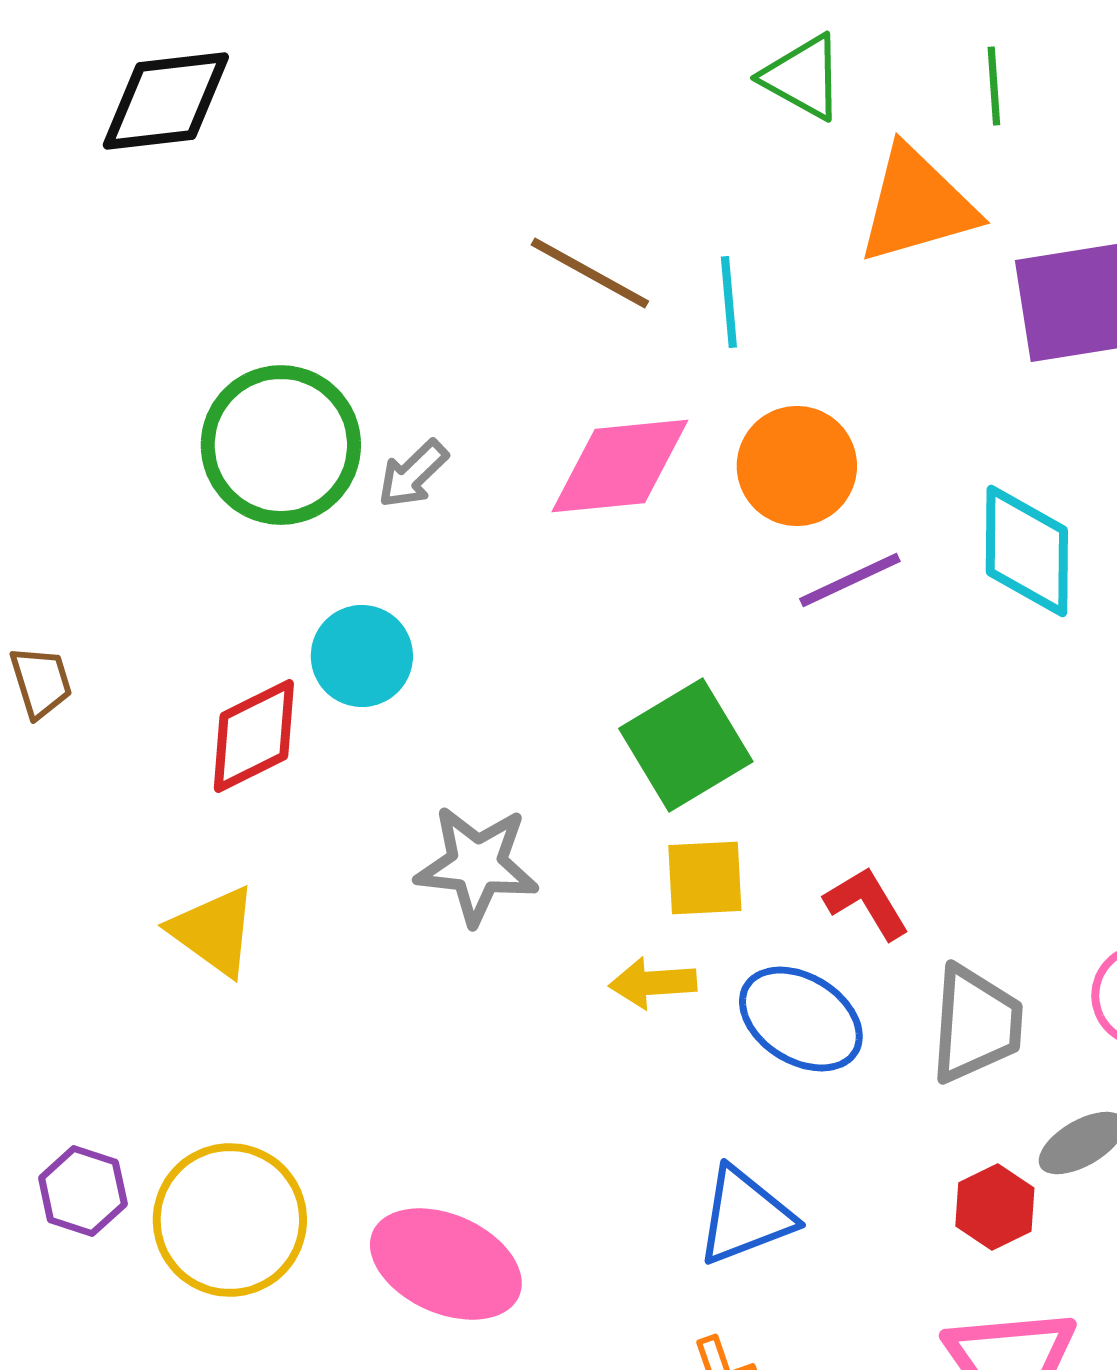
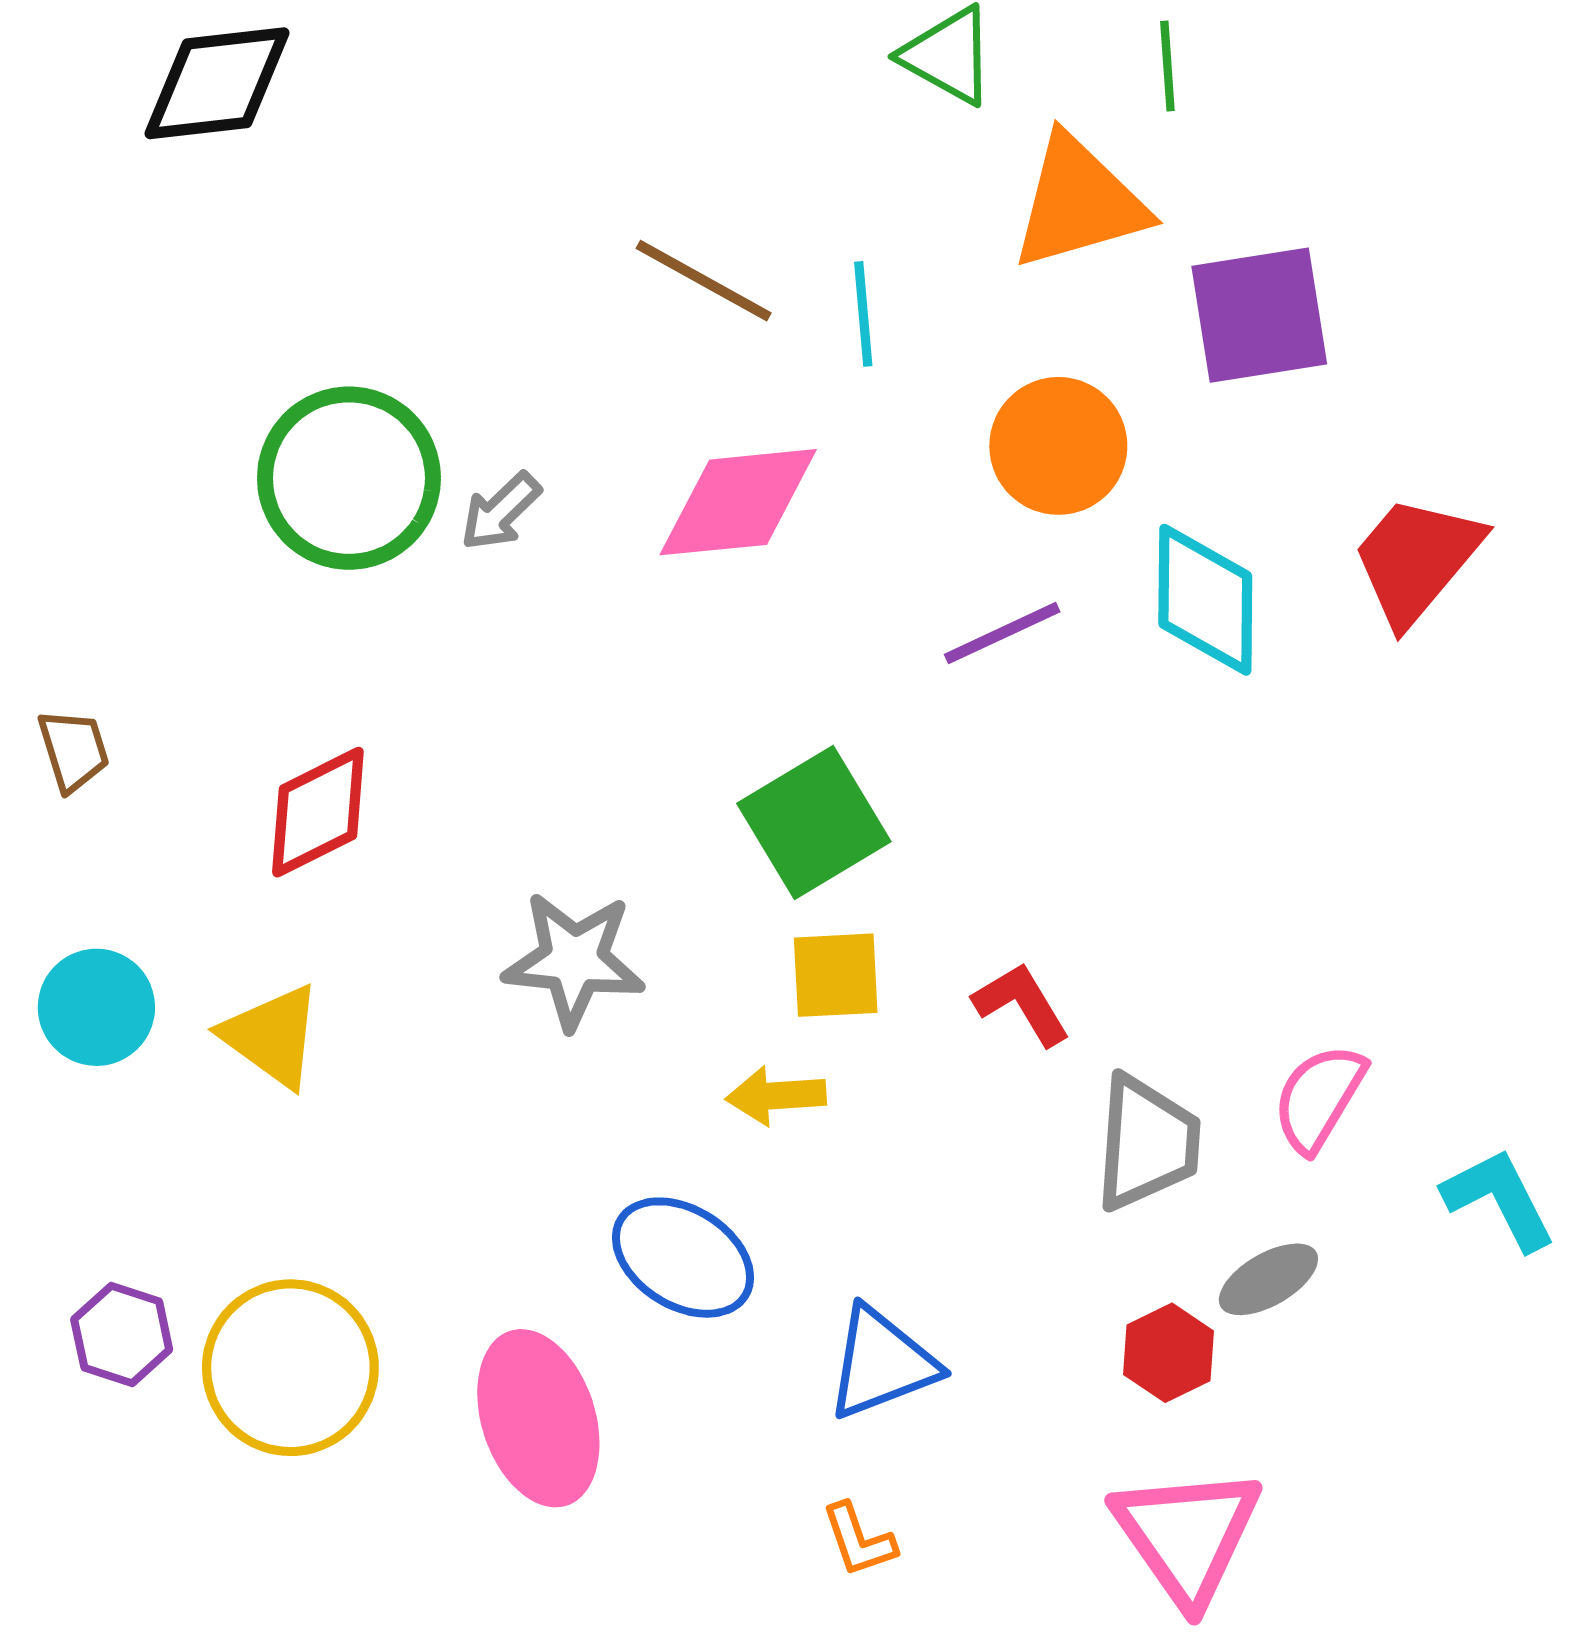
orange circle: (797, 466) -> (1058, 446), moved
cyan circle: (362, 656) -> (96, 1007), moved
blue ellipse: (801, 1019) -> (683, 1258), moved
pink ellipse: (446, 1264) -> (538, 1418), turned 48

